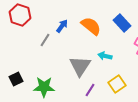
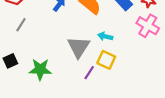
gray line: (45, 40) -> (21, 25), moved
yellow square: (117, 84) -> (106, 60), moved, turned -30

